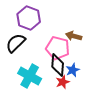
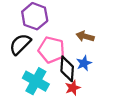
pink pentagon: (58, 48) -> (51, 50), moved
blue star: (73, 70) -> (84, 63), moved

